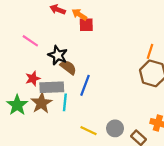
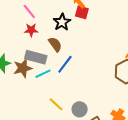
black star: (58, 55) -> (62, 22), moved
red star: (33, 78) -> (31, 30), moved
cyan line: (65, 102) -> (43, 74), turned 42

